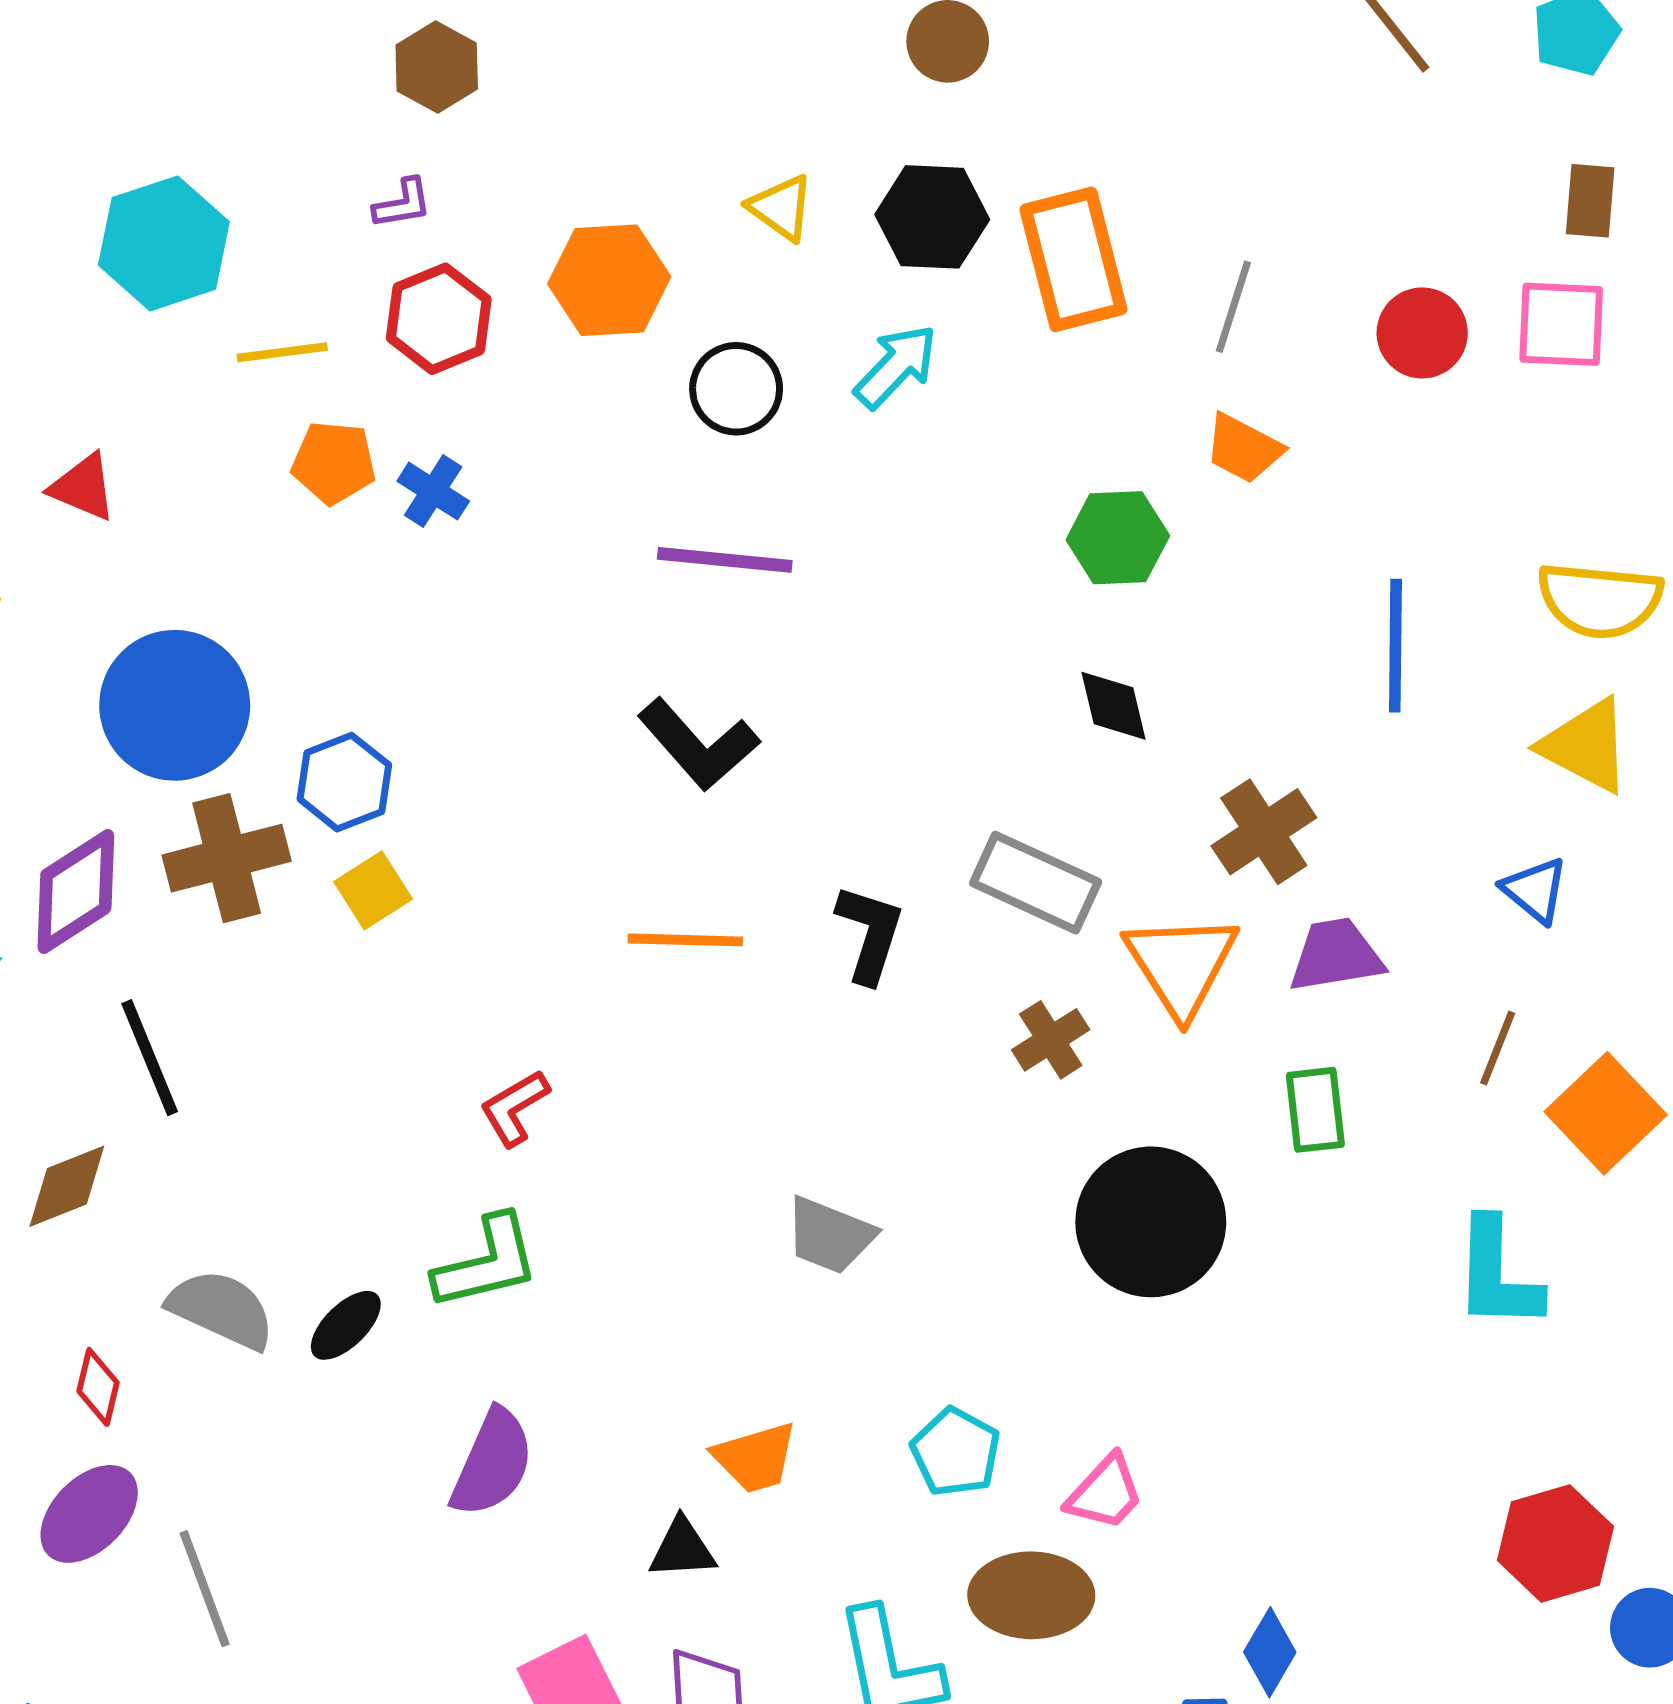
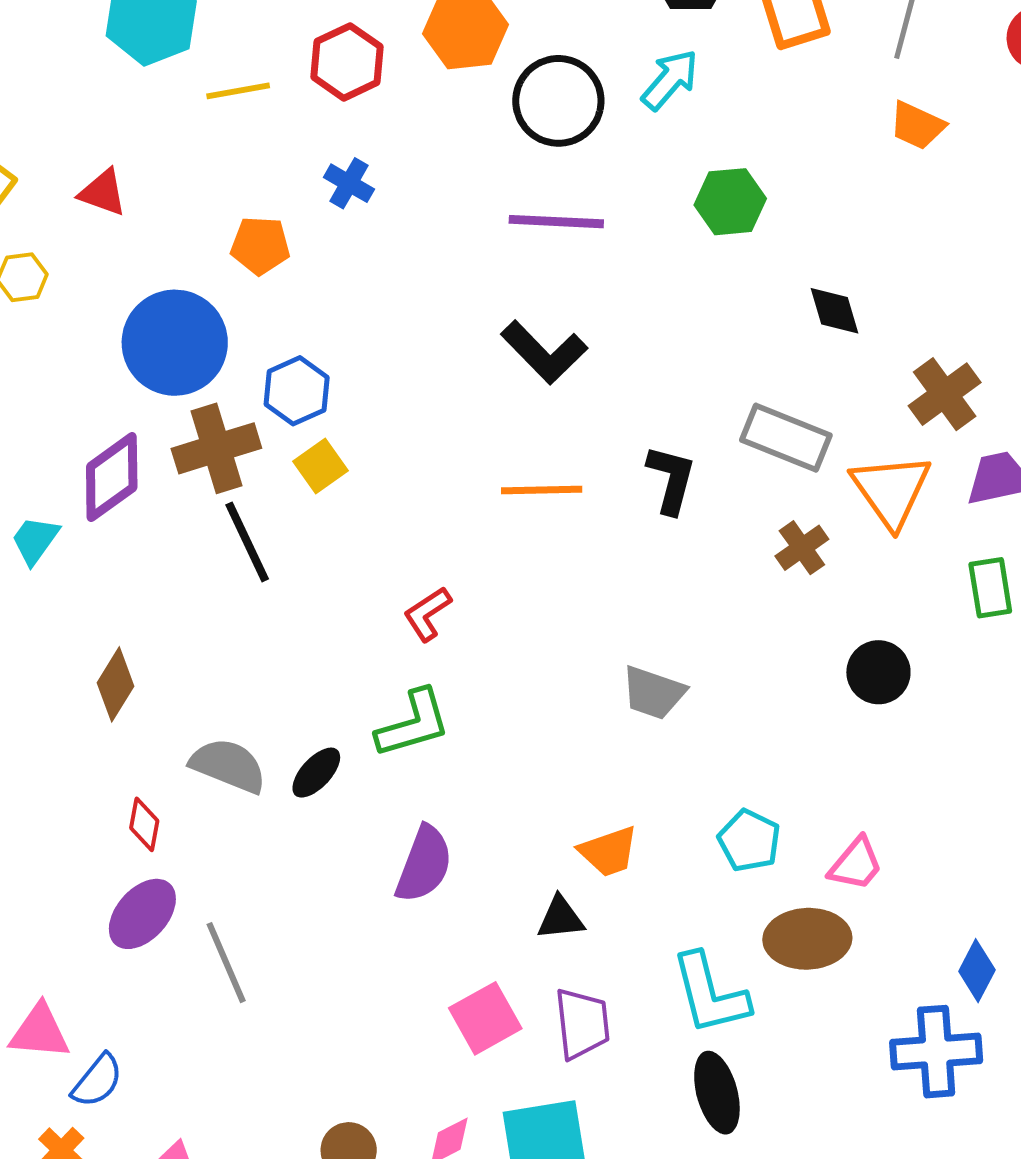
black circle: (736, 389) -> (558, 101), size x1.4
orange pentagon: (334, 462) -> (260, 246), moved
green hexagon: (1118, 538) -> (730, 202), moved
black line: (150, 1058) -> (247, 542), moved
brown diamond: (67, 1186) -> (115, 684), turned -34
black circle: (1151, 1222) -> (878, 672), size x0.6

